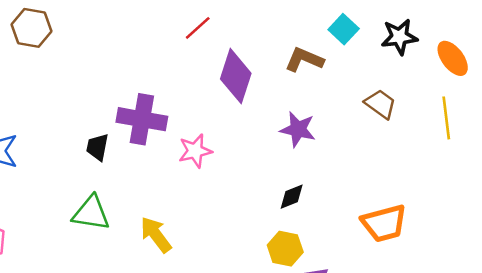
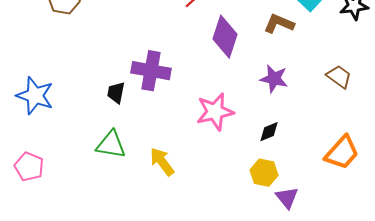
brown trapezoid: (380, 104) -> (339, 77), moved
pink star: (195, 151) -> (215, 112), moved, size x1.4
orange trapezoid: (384, 223) -> (342, 153), turned -33

